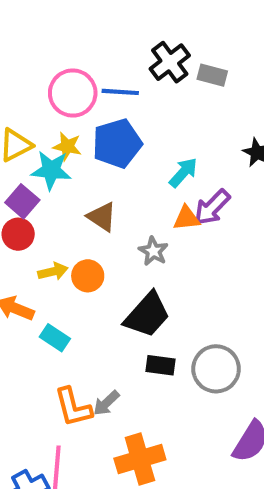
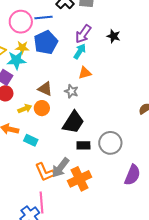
purple arrow: (212, 207) -> (83, 34), moved
brown triangle: (102, 217) -> (45, 89), moved
gray arrow: (106, 403) -> (60, 168), size x1.5
orange cross: (140, 459) -> (80, 179), moved

